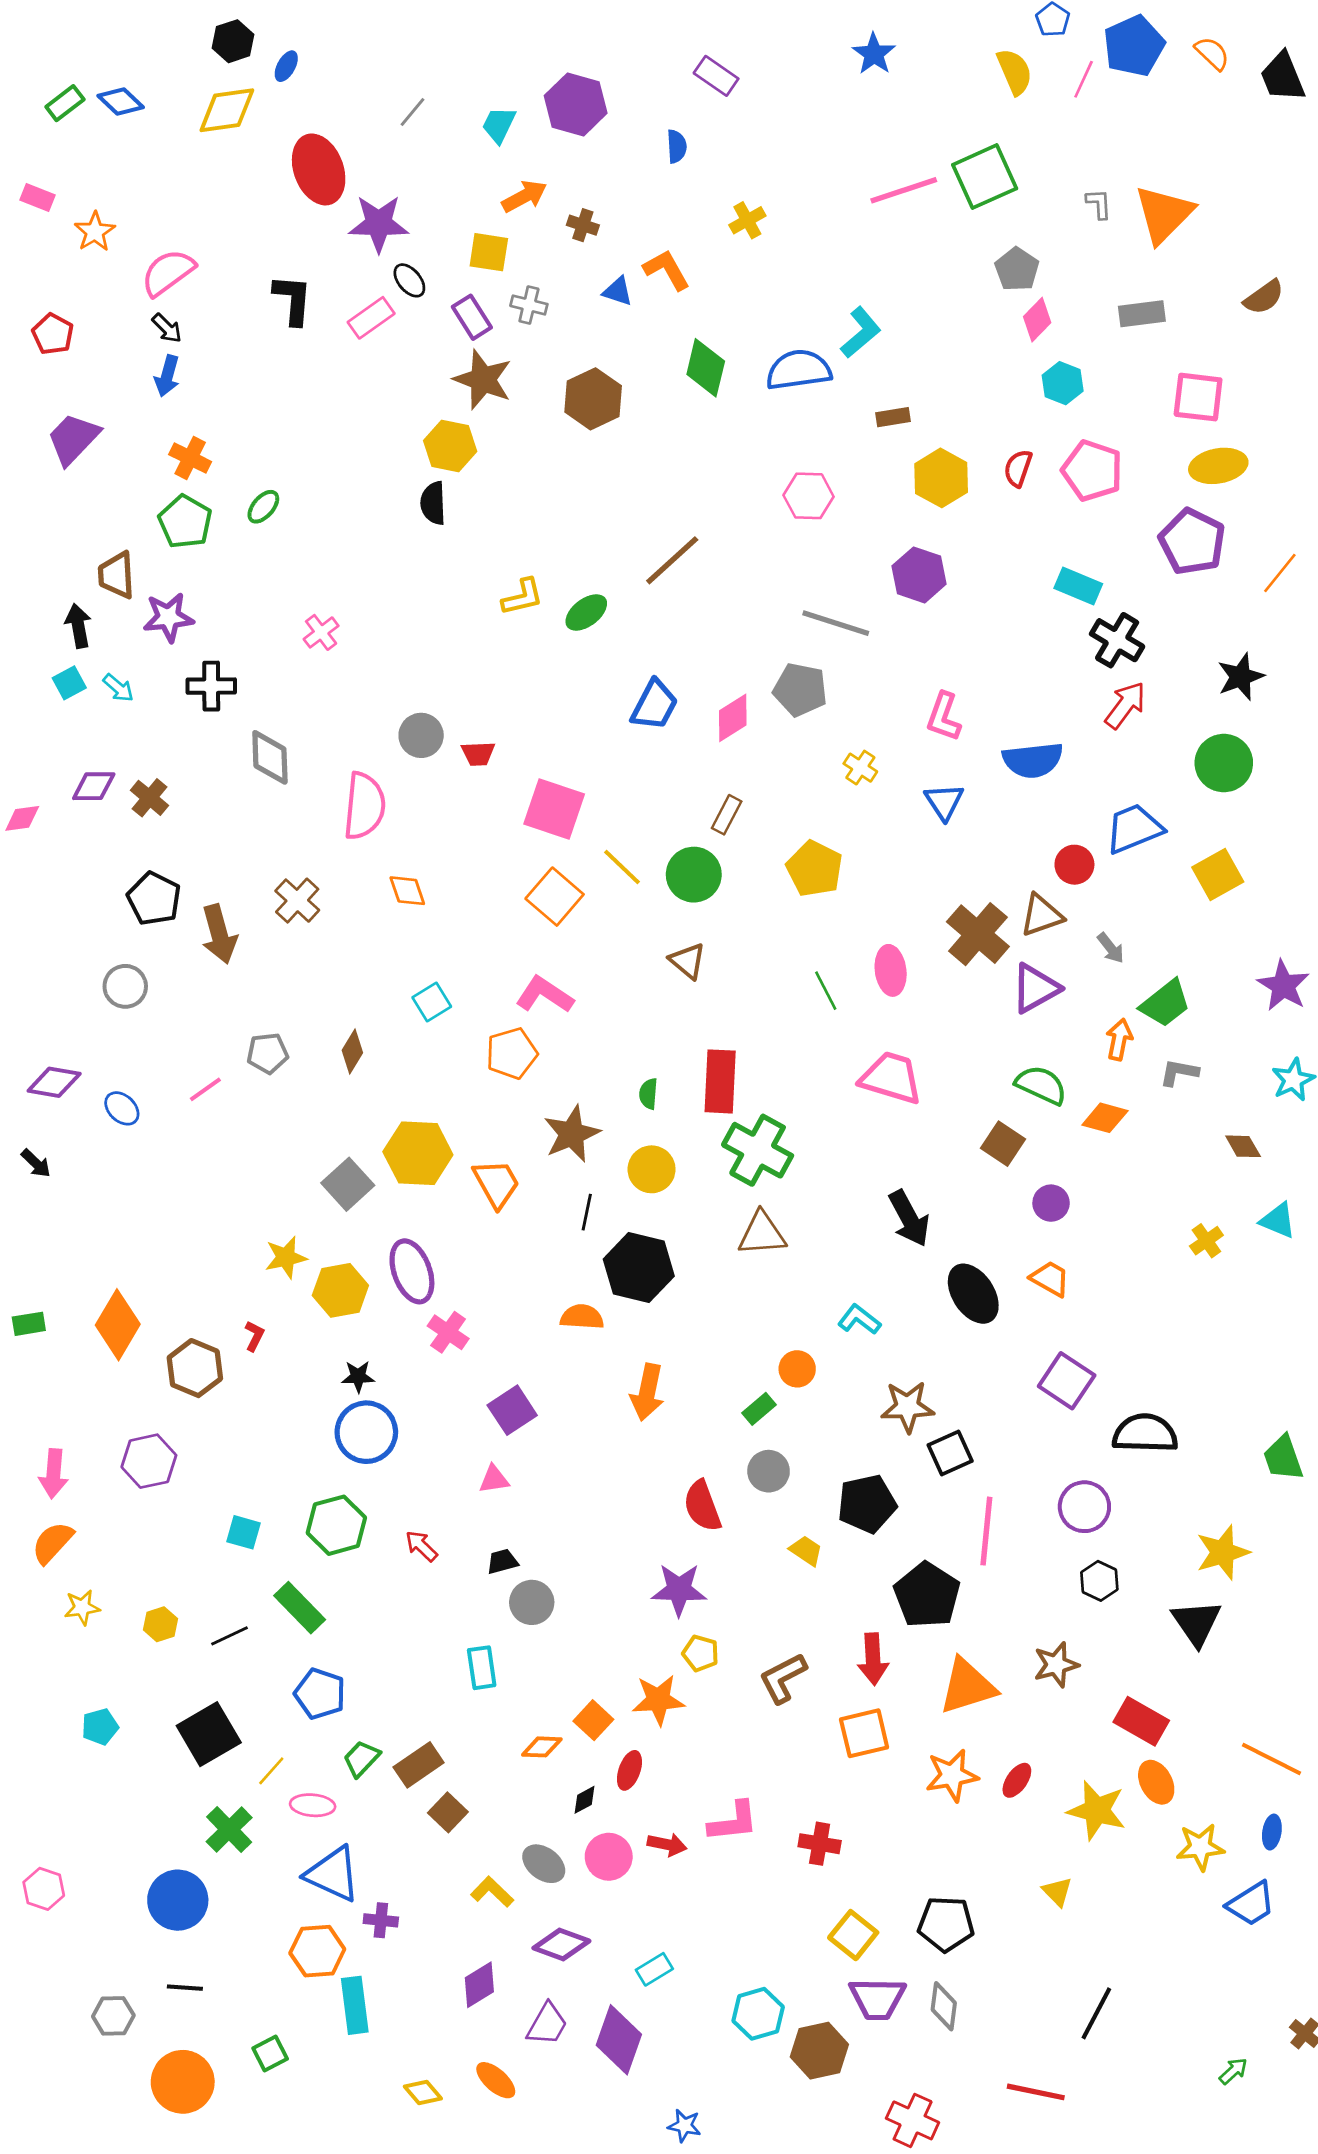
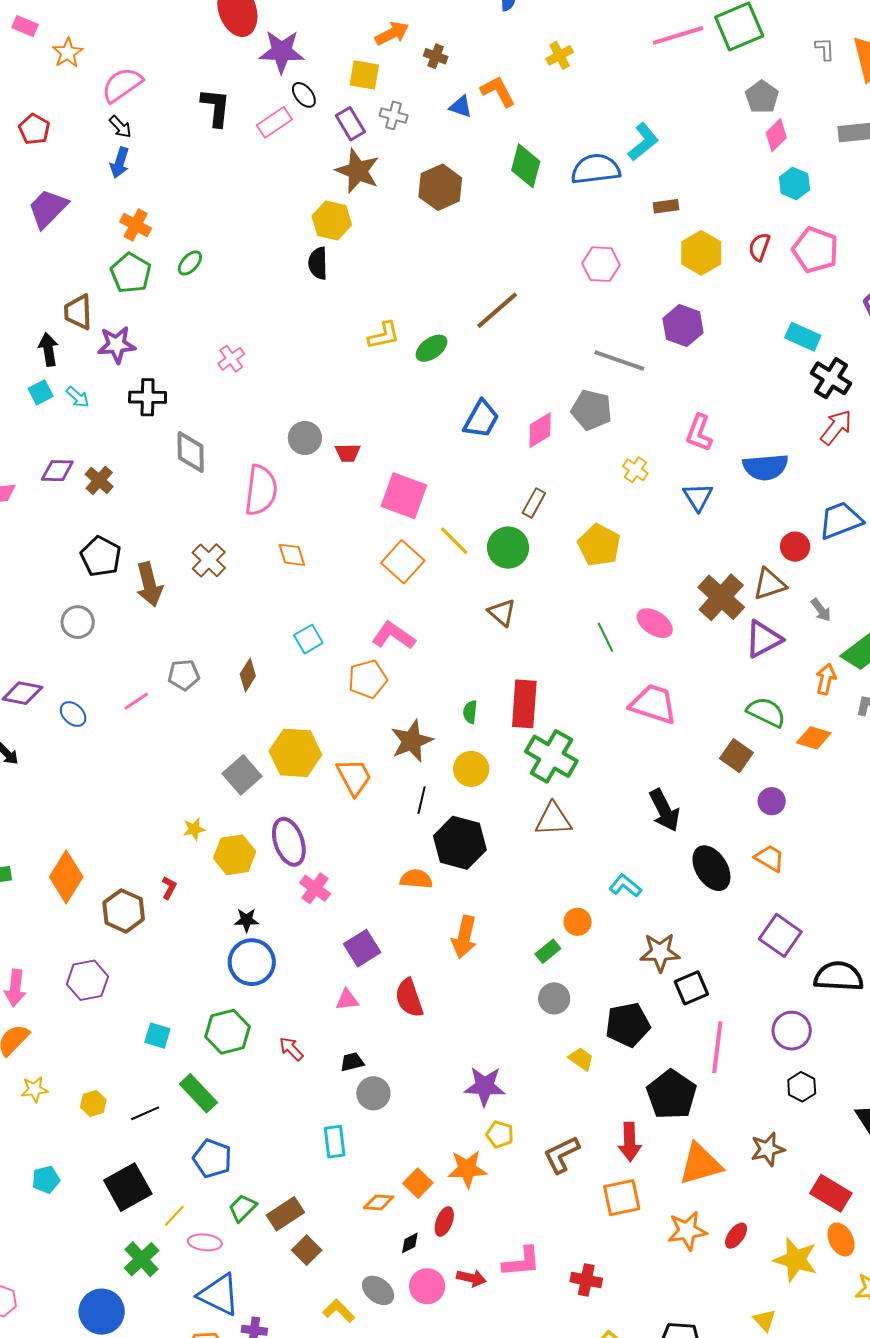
pink ellipse: (891, 970) -> (655, 623), turned -51
yellow star: (286, 1257) -> (194, 829), size x0.7
red semicircle: (702, 1506) -> (409, 998), moved

